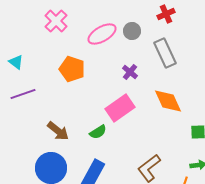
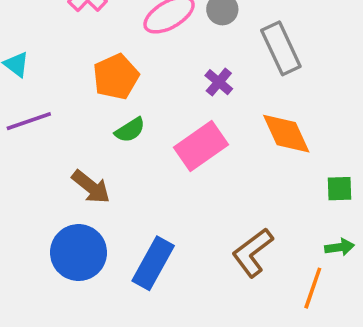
orange pentagon: (72, 69) -> (116, 77), turned 30
green semicircle: (98, 132) -> (130, 130), moved

